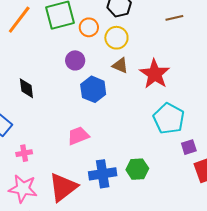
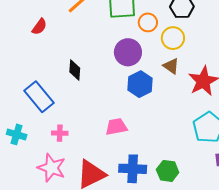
purple circle: (75, 60) -> (128, 52), size x1.4

